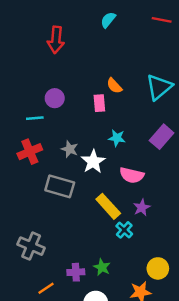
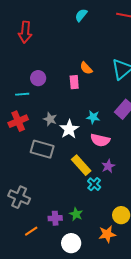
red arrow: (56, 40) -> (25, 32), moved
cyan star: (117, 138) -> (93, 117), moved

